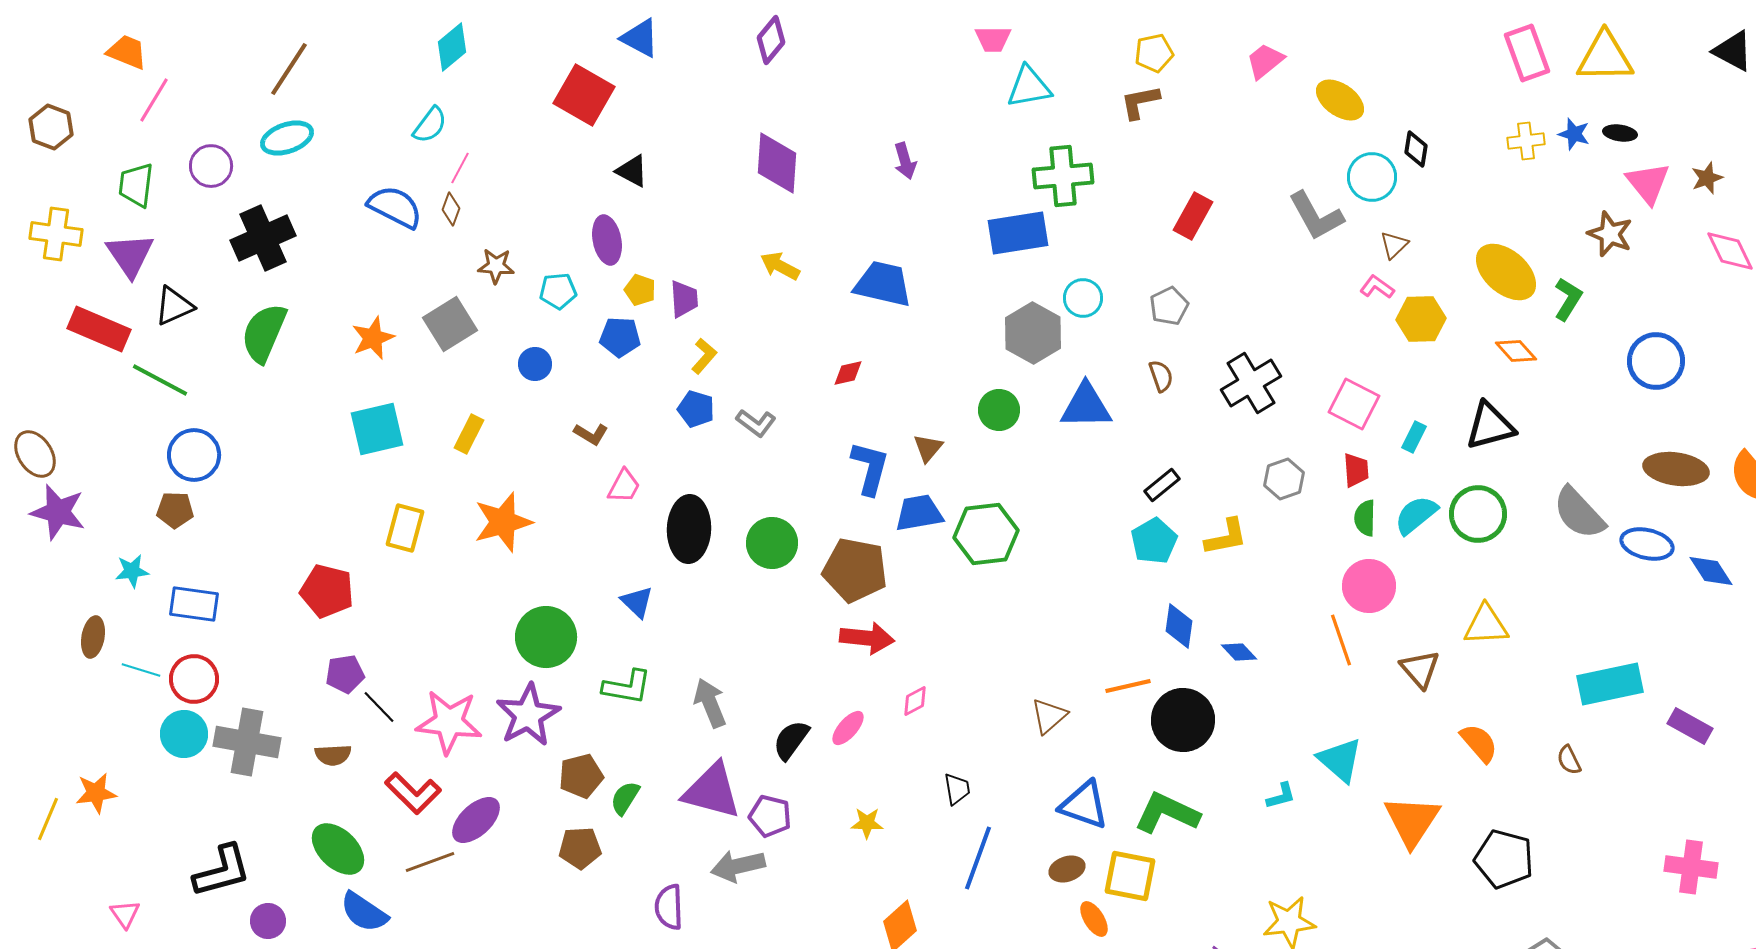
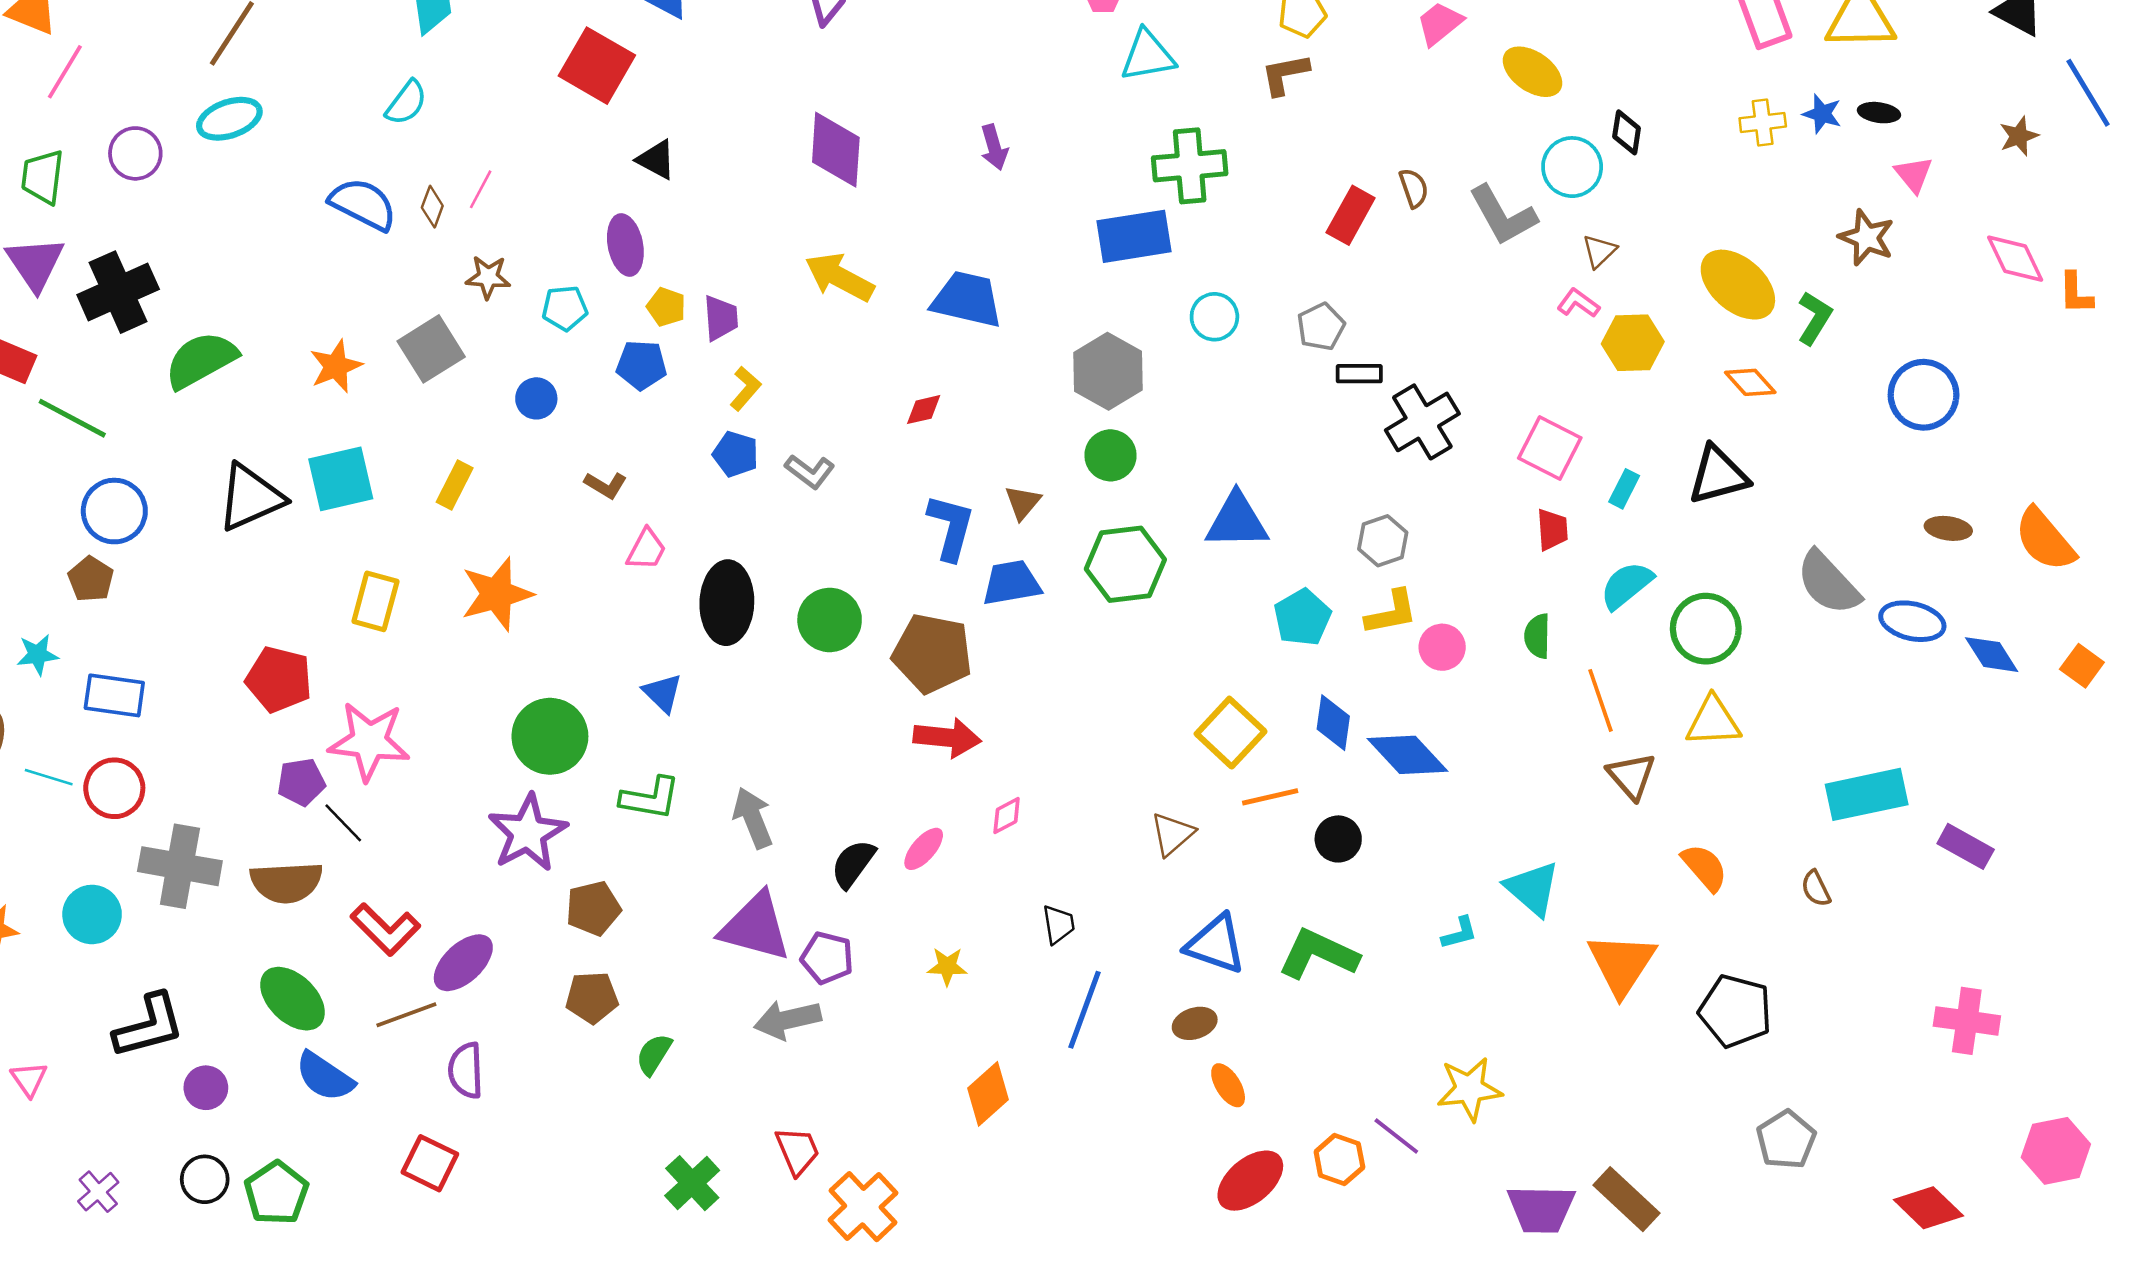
pink line: (460, 168) -> (481, 189), moved
brown star: (1707, 178) -> (2019, 136), moved
pink triangle: (1648, 183) -> (1914, 174), size x0.7
black cross: (263, 238) -> (118, 292), moved
yellow arrow: (780, 266) -> (839, 277), size x1.4
black triangle: (174, 306) -> (250, 497), moved, size x1.4
green semicircle: (264, 333) -> (201, 360), turned 38
gray hexagon: (1033, 333) -> (1108, 371), moved
brown semicircle: (1161, 376) -> (1414, 188), moved
blue triangle: (1086, 406) -> (1237, 521), moved
brown ellipse: (1676, 469) -> (1948, 528), size x0.6
gray hexagon: (1284, 479) -> (1383, 541), moved
black rectangle: (1162, 485) -> (1359, 374), moved, turned 39
brown pentagon: (175, 510) -> (91, 579), turned 30
green circle: (1478, 514) -> (1706, 629), moved
green semicircle: (1365, 518) -> (1537, 636), moved
green hexagon: (986, 534) -> (1125, 564), moved
pink circle: (1369, 586) -> (1442, 647), moved, size x0.7
orange line: (1341, 640) -> (1601, 700), moved
blue diamond: (1239, 652) -> (1407, 755), size x1.8
black circle: (1183, 720) -> (1338, 839), size x0.6
pink star: (449, 722) -> (369, 741), moved
cyan circle: (184, 734) -> (92, 914), moved
brown semicircle: (333, 755) -> (286, 882), size x1.6
green semicircle: (625, 798) -> (654, 1054), moved
yellow square: (1130, 876) -> (1231, 733), moved, turned 32
purple semicircle: (669, 907) -> (466, 1070), moved

